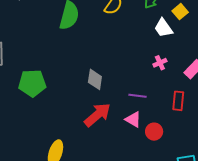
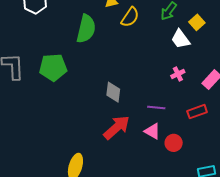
green pentagon: (32, 83) -> (53, 67), moved
red rectangle: (178, 101) -> (197, 112), turned 66

